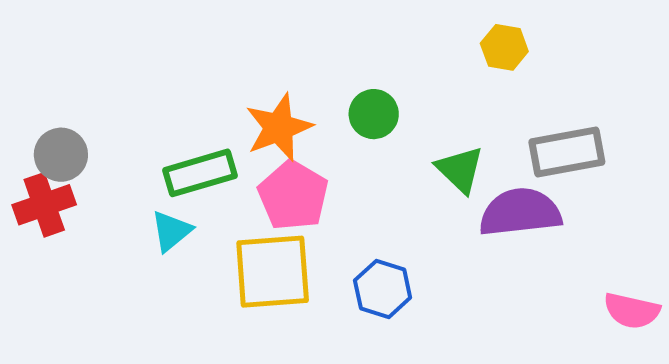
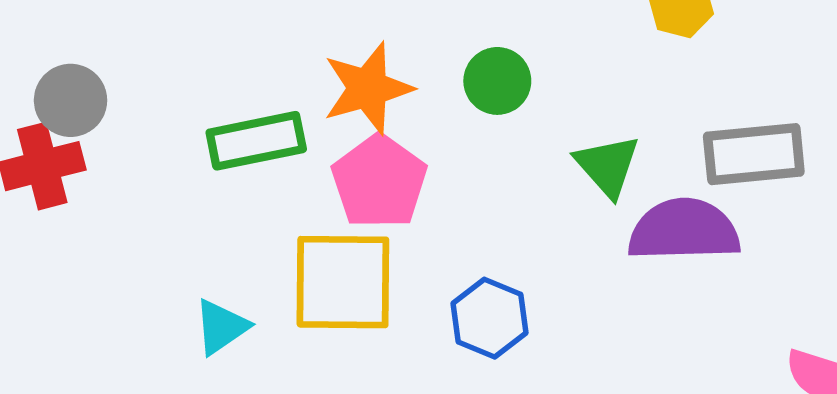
cyan triangle: (171, 231) -> (221, 327), moved

